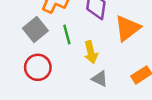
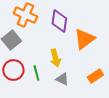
green line: (67, 35) -> (36, 73), moved

